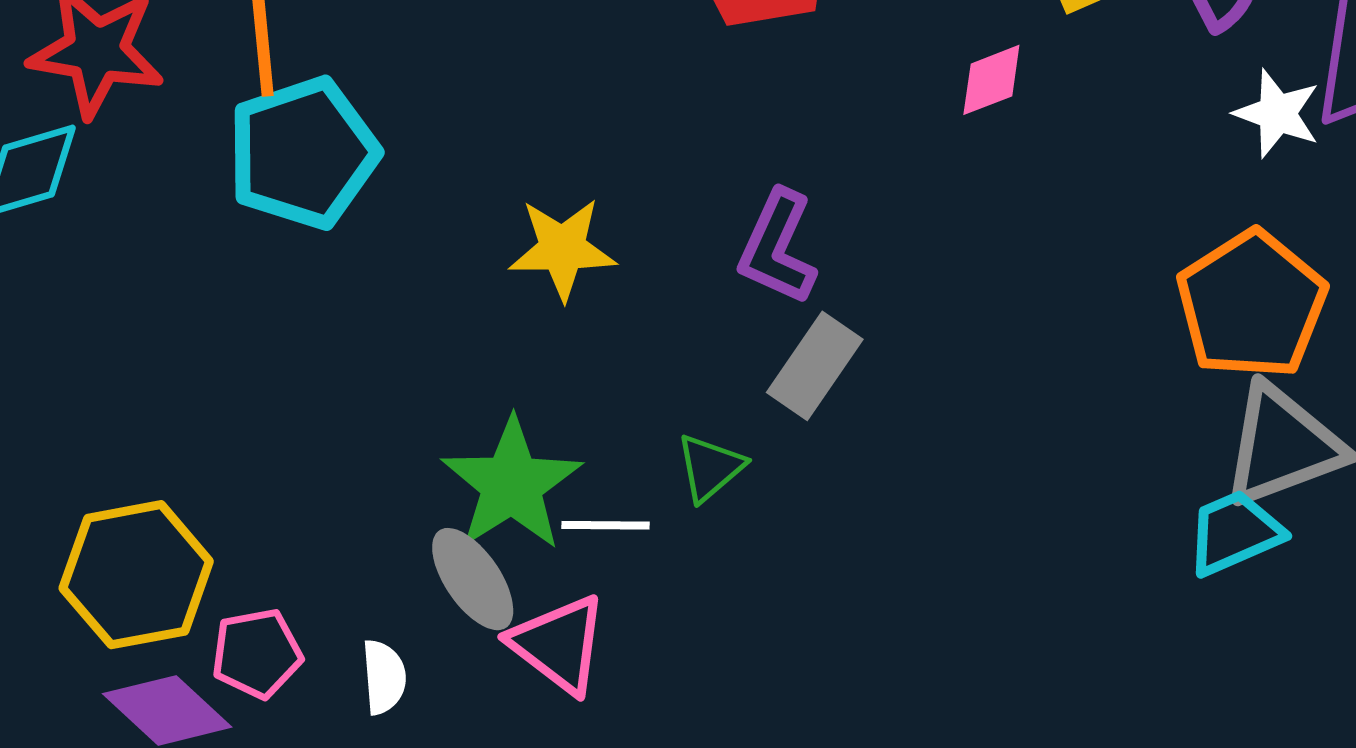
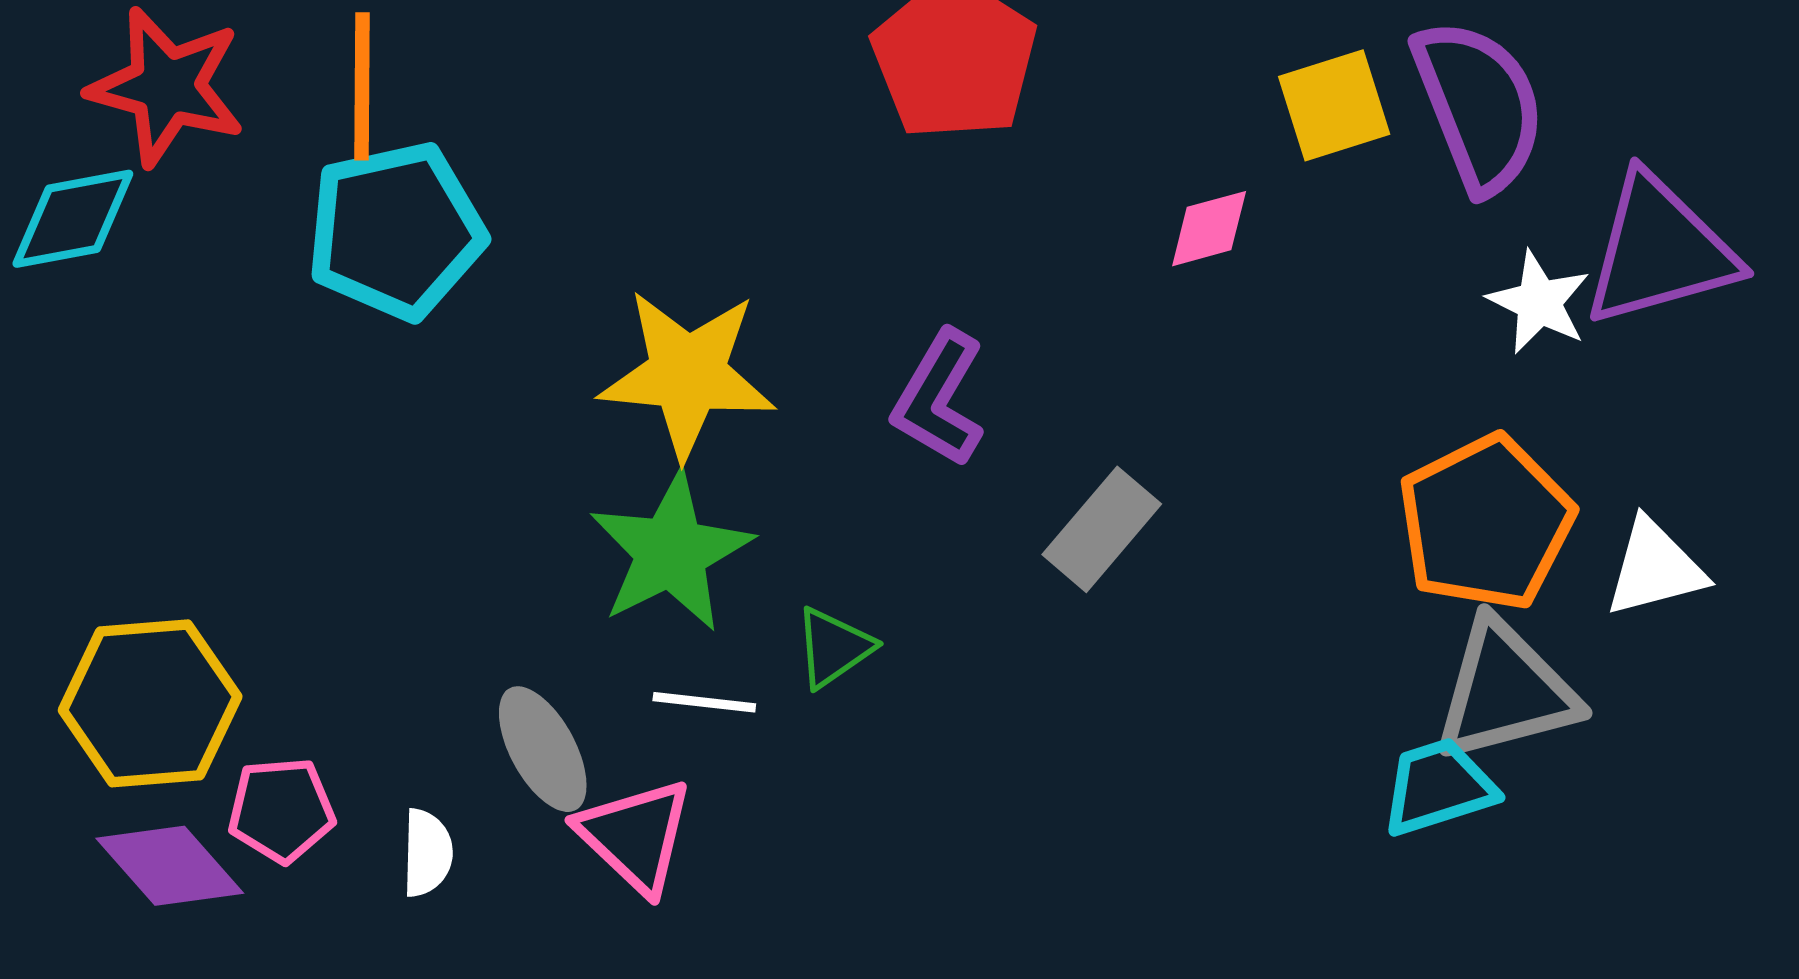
yellow star: (562, 249) -> (687, 374), size x1.4
gray rectangle: (815, 366) -> (1102, 529), moved
green star: (512, 484) -> (671, 552), moved

